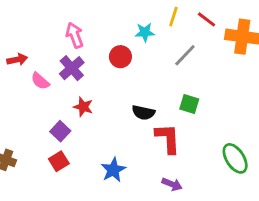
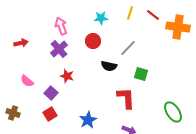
cyan star: (145, 32) -> (101, 18), moved
gray line: (185, 55) -> (128, 48), moved
pink semicircle: (40, 81) -> (27, 81), moved
black semicircle: (143, 113) -> (109, 66), moved

